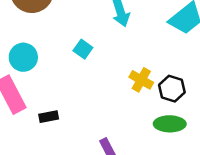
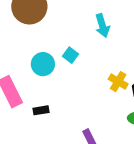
cyan circle: (23, 57) -> (43, 64), moved

